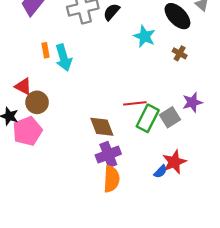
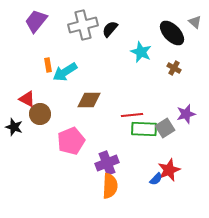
cyan arrow: (64, 58) -> (65, 72), turned 75
green rectangle: (148, 118) -> (144, 129), turned 65
brown diamond: (102, 127) -> (89, 100), moved, turned -70
pink pentagon: (27, 131) -> (71, 141), moved

